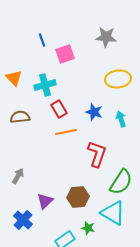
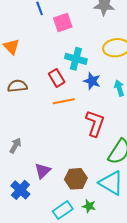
cyan cross: (45, 85) -> (76, 59), moved, turned 30
brown hexagon: (78, 197) -> (76, 179), moved
green star: (88, 228) -> (89, 206), moved

